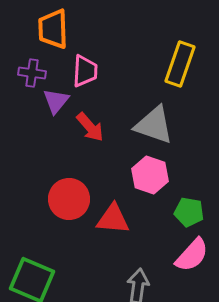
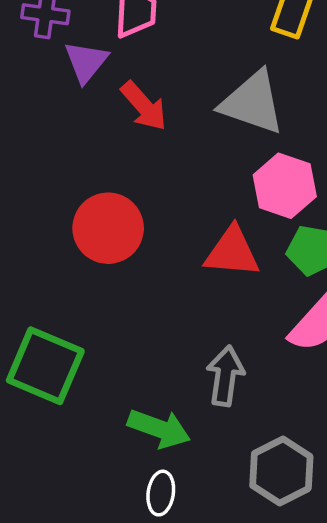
pink hexagon: (150, 175) -> (285, 186), moved
red triangle: (113, 219) -> (232, 252), moved

